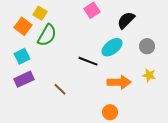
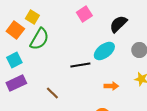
black line: (88, 61) -> (80, 65), turned -30
orange arrow: (119, 82) -> (111, 86), size x0.6

